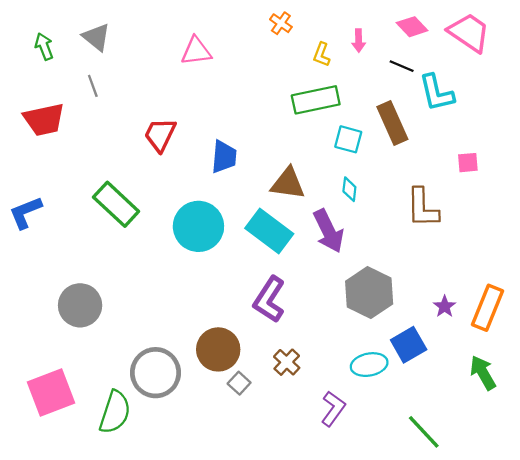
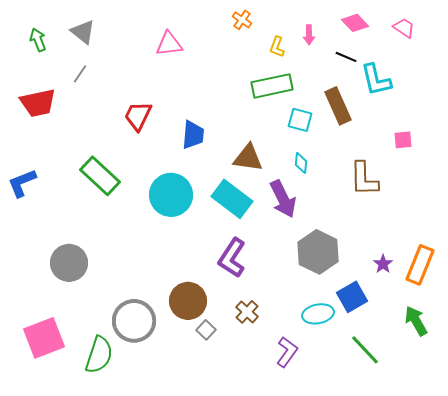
pink trapezoid: (469, 33) -> (404, 28), size x0.6
gray line: (93, 86) -> (80, 74), turned 54
green line: (424, 432) -> (365, 350), moved

